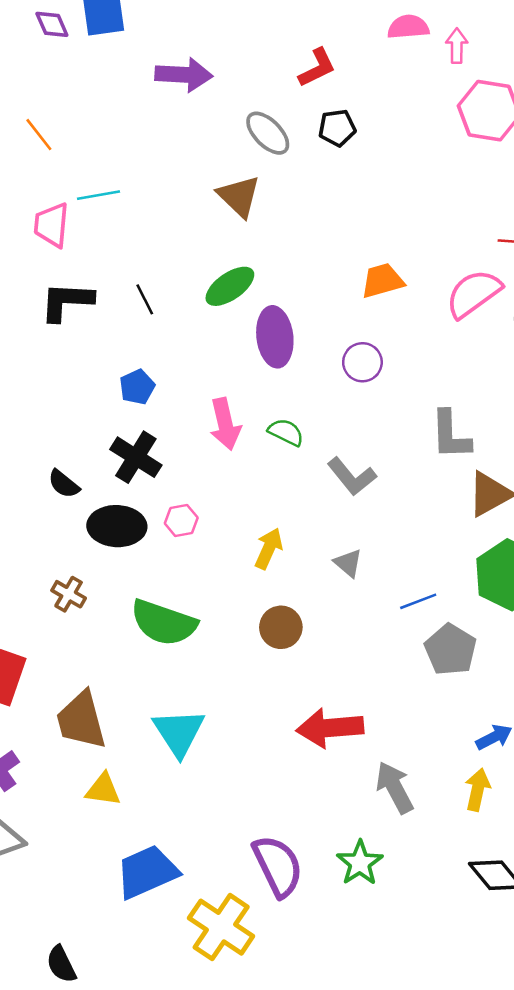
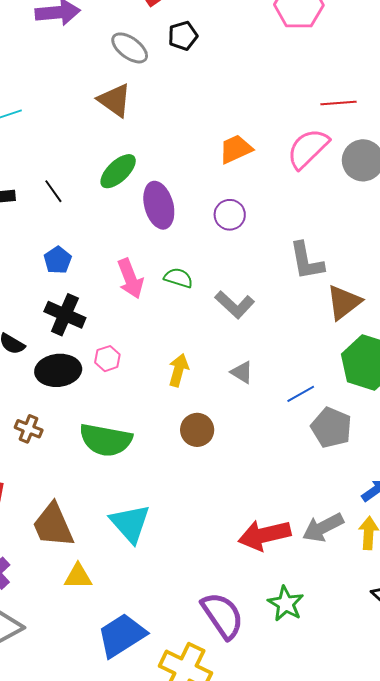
red arrow: (330, 728) -> (264, 535), moved
gray arrow: (395, 787) -> (323, 528), moved, turned -81

